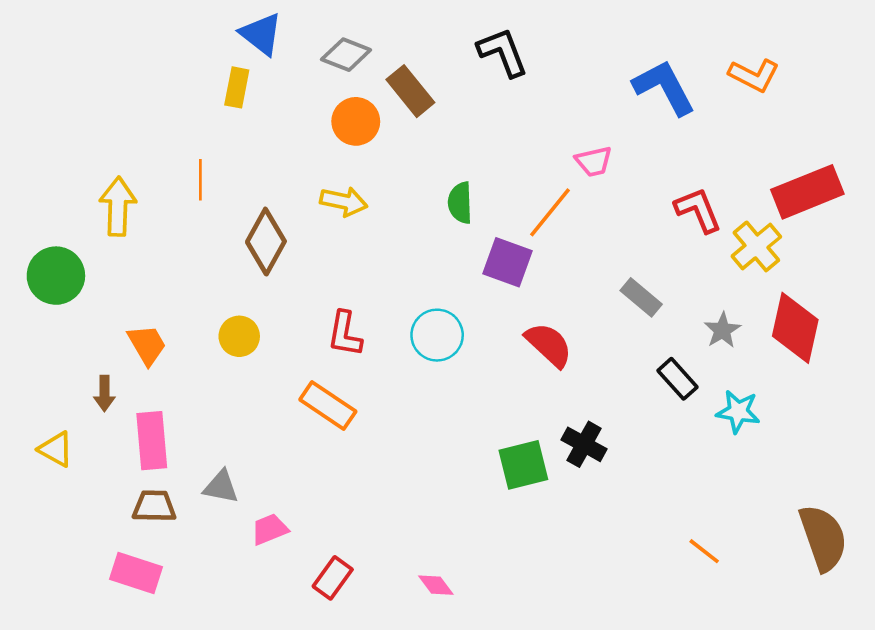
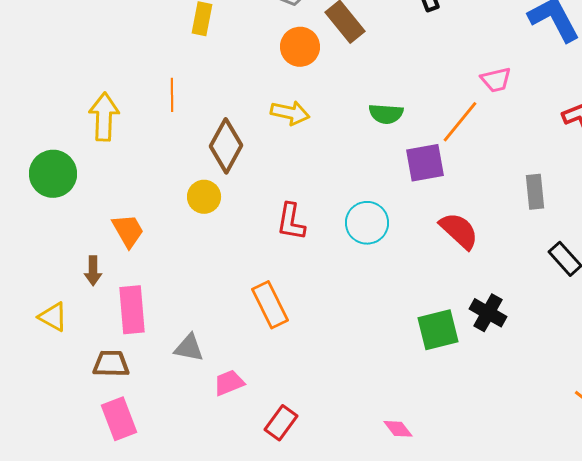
green semicircle: (460, 203) -> (386, 114), turned -84
purple square: (508, 262) -> (425, 163), turned -30
gray rectangle: (641, 297) -> (535, 192), turned 44
yellow circle: (239, 336) -> (204, 197), moved
orange rectangle: (328, 405) -> (270, 305), moved, turned 30
brown trapezoid: (154, 506) -> (111, 364), moved
pink rectangle: (136, 573) -> (119, 419), turned 51
pink diamond: (436, 585) -> (398, 429), moved

